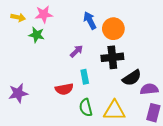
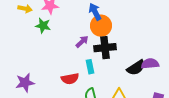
orange circle: (113, 29) -> (101, 26), moved
black cross: (112, 57) -> (105, 48), moved
purple semicircle: (149, 89) -> (150, 64), moved

